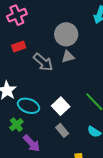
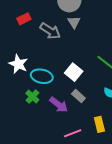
gray triangle: (68, 57) -> (74, 22), turned -40
purple arrow: (32, 143) -> (59, 105), moved

